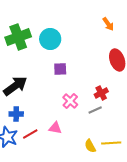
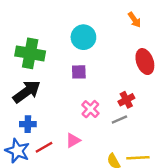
green cross: (18, 37) -> (30, 53), moved, turned 30
cyan circle: (50, 39) -> (83, 37), moved
pink triangle: (55, 128) -> (73, 140), turned -40

